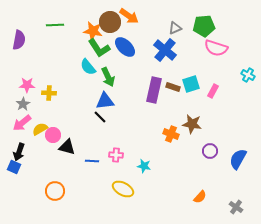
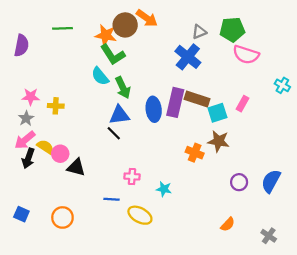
blue ellipse: (125, 47) -> (154, 109), moved, turned 40
cyan square: (191, 84) -> (217, 113), moved
brown rectangle: (173, 87) -> (197, 99), size x1.5
yellow semicircle: (40, 129) -> (45, 147), turned 63
purple circle: (210, 151) -> (239, 182), moved
black arrow: (19, 152) -> (28, 158), moved
blue line: (92, 161) -> (111, 199), moved
blue square: (14, 167) -> (21, 214), moved

